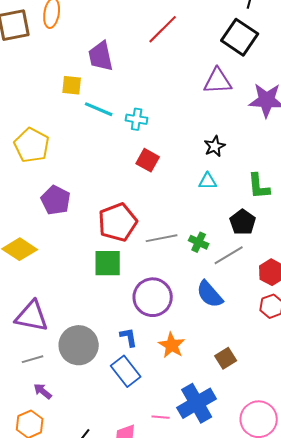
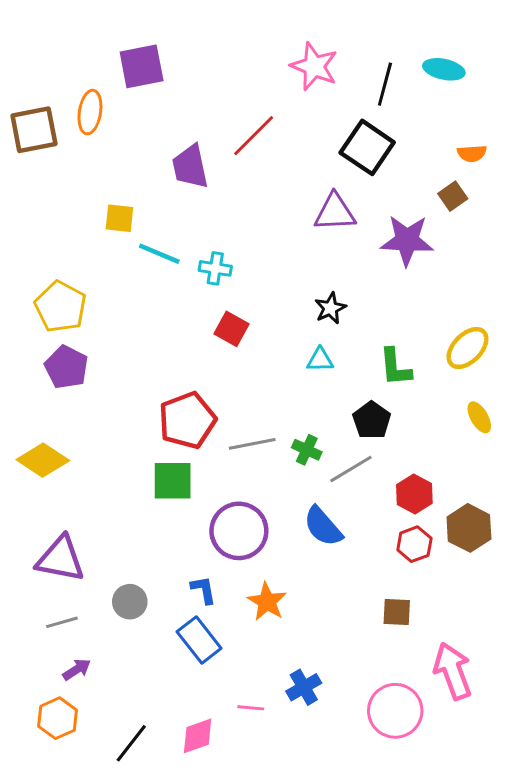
purple trapezoid: (101, 56) -> (190, 167), moved
purple pentagon: (56, 200) -> (66, 367), moved
gray circle: (79, 345) -> (130, 602), size x0.6
brown square: (226, 358) -> (397, 612), moved, turned 35
purple arrow: (43, 391) -> (77, 670), turned 108
blue cross: (197, 403) -> (304, 687), size x0.6

